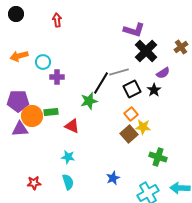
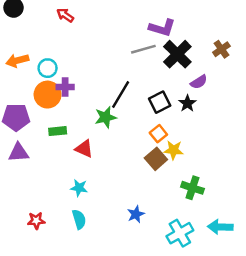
red arrow: (57, 20) -> (65, 15), turned -48
gray line: (119, 72) -> (143, 49), moved
orange circle: (32, 116) -> (48, 95), moved

